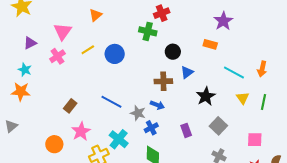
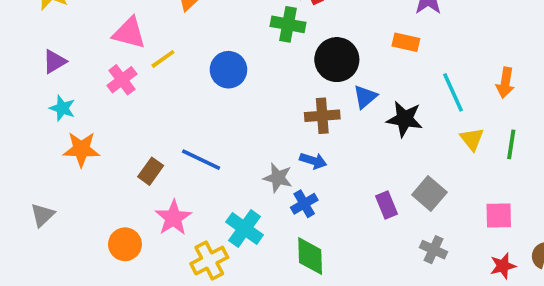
pink triangle: (63, 31) -> (129, 33), turned -48
purple triangle: (30, 43) -> (55, 62), moved
yellow line: (88, 50) -> (163, 59), moved
black circle: (173, 52) -> (337, 60), size x1.5
cyan line: (234, 73) -> (453, 92), turned 40
orange star: (21, 92) -> (81, 149), moved
black star: (206, 96) -> (405, 119), moved, turned -30
blue line: (111, 102) -> (201, 160), moved
purple rectangle: (186, 130) -> (386, 205), moved

